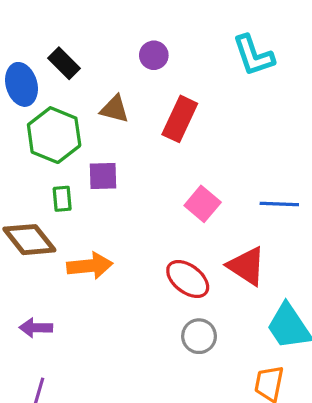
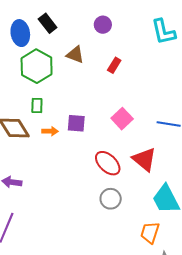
red rectangle: (180, 119) -> (114, 65), size x0.6
purple square: (103, 176) -> (76, 123), moved
orange arrow: (90, 266) -> (50, 131), moved, size x0.6

